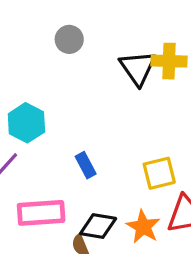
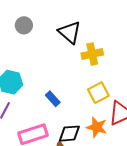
yellow cross: (169, 61) -> (92, 54), moved

